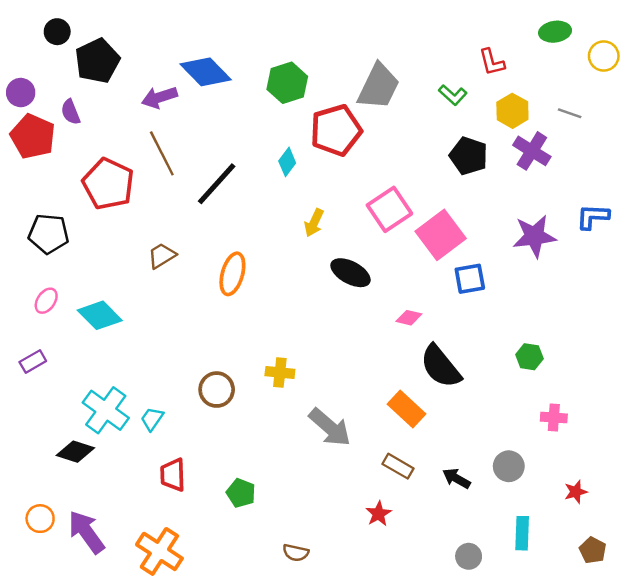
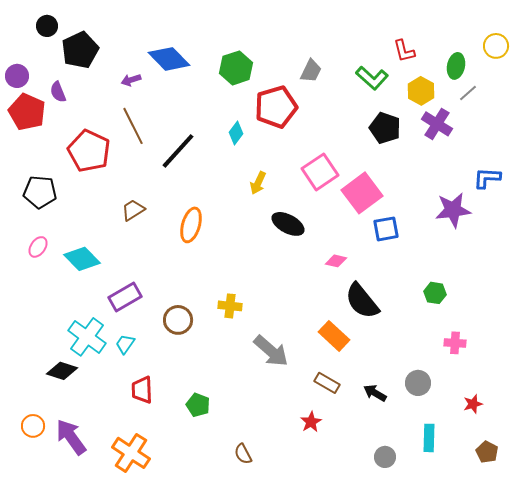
green ellipse: (555, 32) -> (456, 66), moved, turned -70
gray trapezoid: (379, 86) -> (311, 71), size x0.6
green L-shape: (453, 95) -> (372, 78), size x1.4
purple arrow: (159, 97) -> (131, 80), size x0.7
gray line: (570, 113) -> (468, 93), turned -60
purple star: (534, 236) -> (453, 210), moved
purple rectangle: (33, 362) -> (125, 297), moved, size x1.5
brown semicircle: (296, 553) -> (243, 454), turned 50

